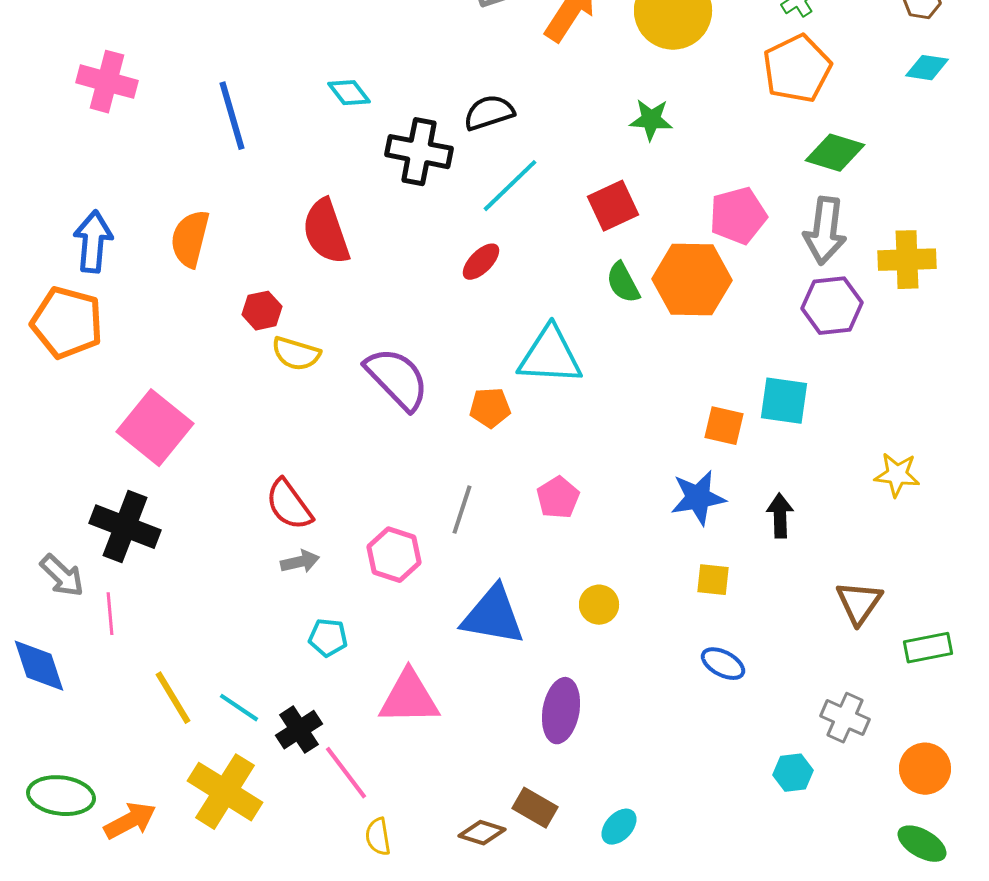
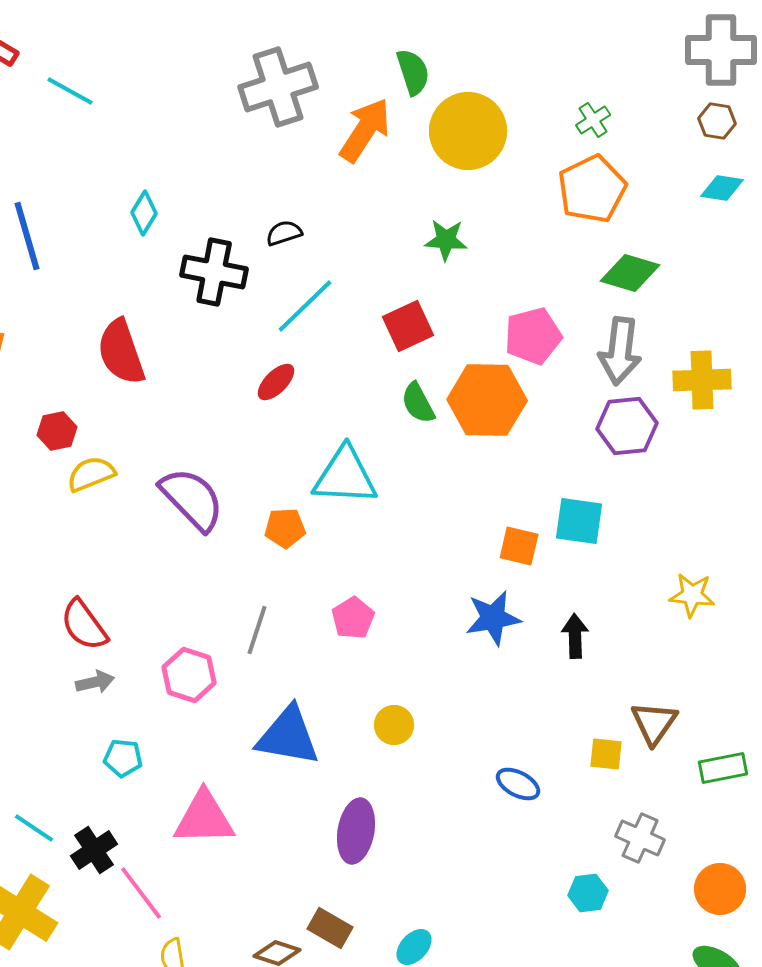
cyan diamond: (349, 93) -> (144, 213), turned 69
black semicircle: (489, 113) -> (284, 233), size x0.7
yellow semicircle: (296, 354) -> (91, 474), turned 141
yellow square: (713, 580) -> (606, 754), moved

